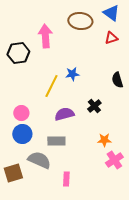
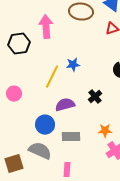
pink circle: (21, 113) -> (14, 94), moved
blue circle: (22, 134) -> (45, 125), moved
gray rectangle: (56, 141) -> (71, 137), moved

